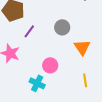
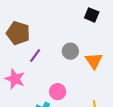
orange triangle: (82, 47) -> (94, 61), moved

